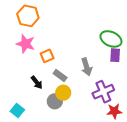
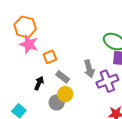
orange hexagon: (28, 16) -> (25, 27), moved
black arrow: (37, 82) -> (39, 83), turned -120
purple cross: (103, 92) -> (107, 81), moved

